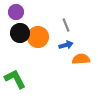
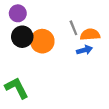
blue arrow: (66, 45) -> (85, 50), moved
orange semicircle: (81, 59) -> (90, 34), moved

